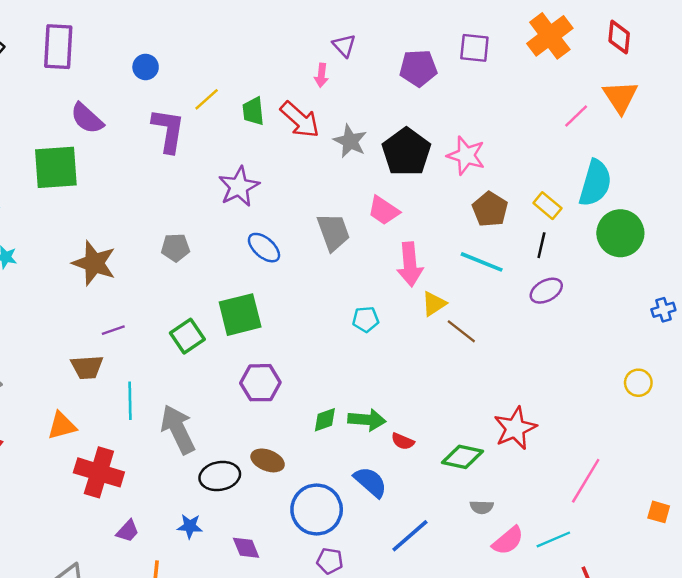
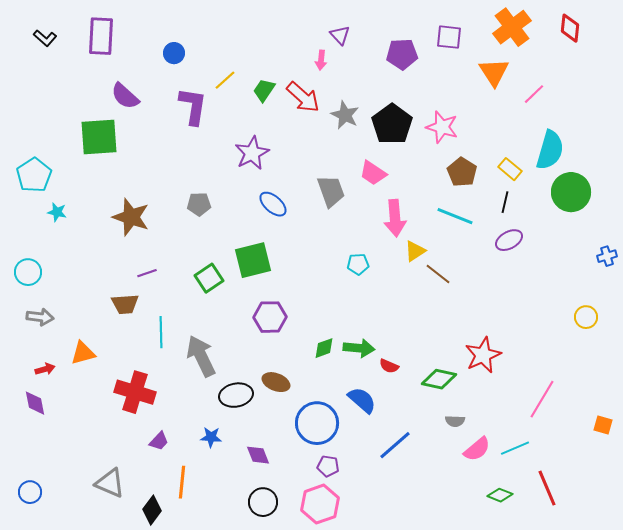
orange triangle: (620, 97) -> (494, 72), moved
green trapezoid: (253, 111) -> (264, 90), turned 40
orange triangle: (62, 426) -> (83, 353), moved

